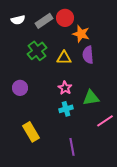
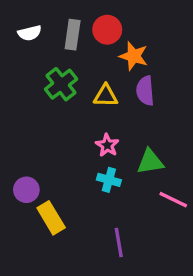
gray rectangle: (44, 21) -> (73, 35), turned -48
purple circle: (20, 88) -> (26, 190), moved
cyan cross: (66, 109) -> (109, 180), turned 32
pink line: (105, 121) -> (173, 200), turned 60

